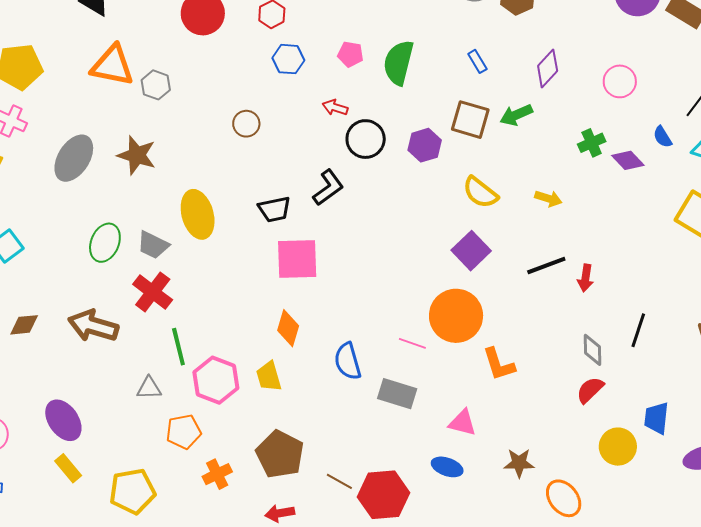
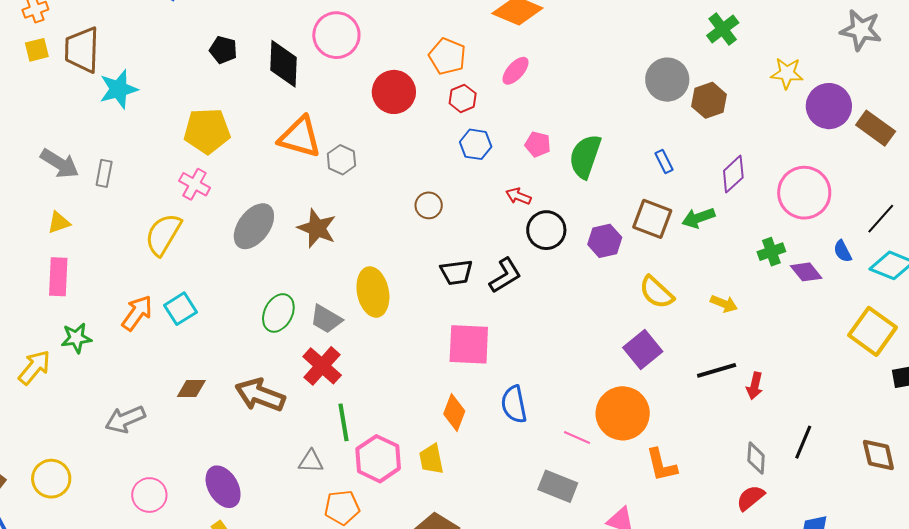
pink circle: (620, 81) -> (804, 193), size x1.6
black trapezoid: (275, 209) -> (456, 272), moved
blue semicircle: (348, 361) -> (514, 404), moved

